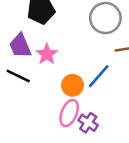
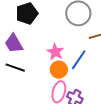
pink star: (47, 54) -> (55, 52), moved

